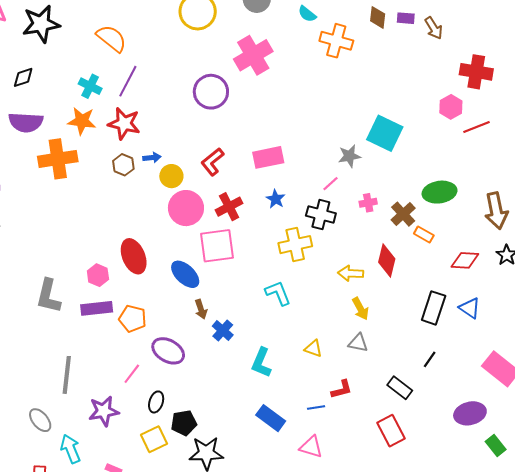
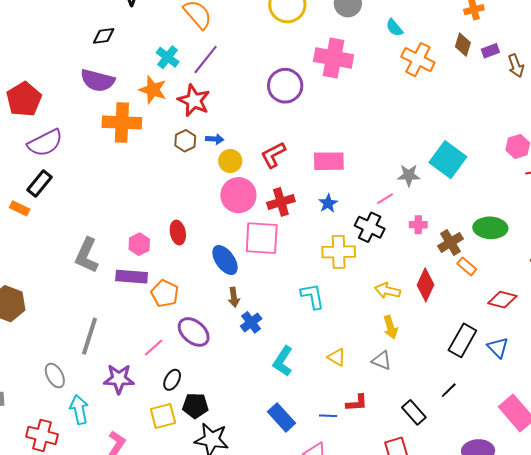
purple rectangle: (406, 18) -> (490, 51), turned -36
pink cross: (253, 55) -> (334, 58), turned 30
red ellipse: (134, 256) -> (178, 233), size x0.7

